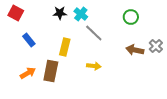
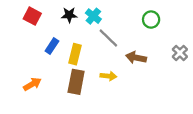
red square: (16, 13) -> (32, 16), moved
blue rectangle: (29, 40) -> (52, 46), moved, turned 72
brown arrow: (135, 50) -> (136, 58), moved
brown rectangle: (51, 71) -> (76, 82), moved

